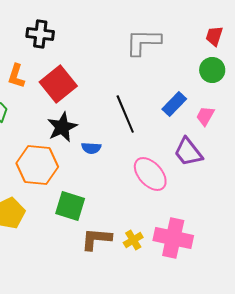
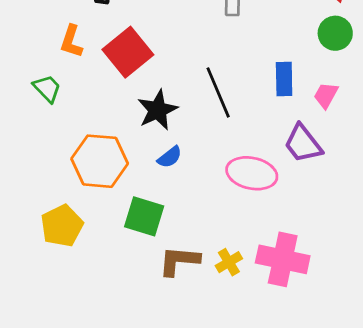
blue rectangle: (174, 104) -> (284, 79), turned -45
black star: (62, 127) -> (158, 110), moved
blue semicircle: (91, 148) -> (170, 157), moved, turned -42
pink ellipse: (150, 174) -> (252, 173), turned -36

